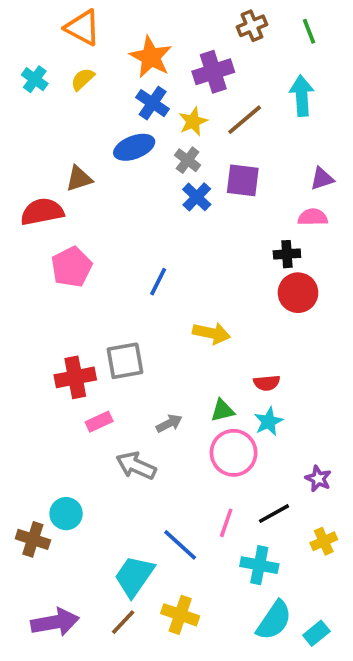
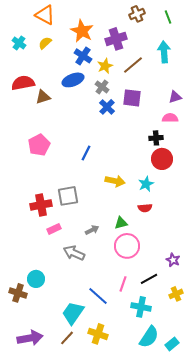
red semicircle: (42, 212) -> (23, 83), moved
cyan star: (269, 422) -> (146, 184), moved

